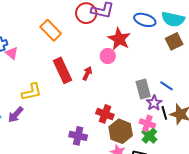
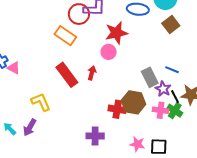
orange rectangle: (51, 30) -> (65, 36), moved
red star: (119, 39) -> (116, 33), turned -30
yellow L-shape: (32, 92) -> (41, 102), turned -90
brown hexagon: (121, 131) -> (133, 102), moved
green cross: (149, 136) -> (175, 111), moved

